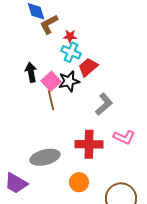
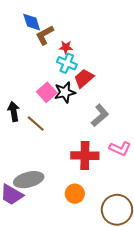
black arrow: (31, 72) -> (14, 111), moved
brown line: (51, 100) -> (36, 123), moved, turned -36
gray ellipse: (45, 157) -> (29, 180), moved

